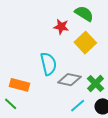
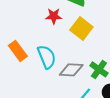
orange rectangle: (19, 85) -> (18, 51), moved, turned 48

